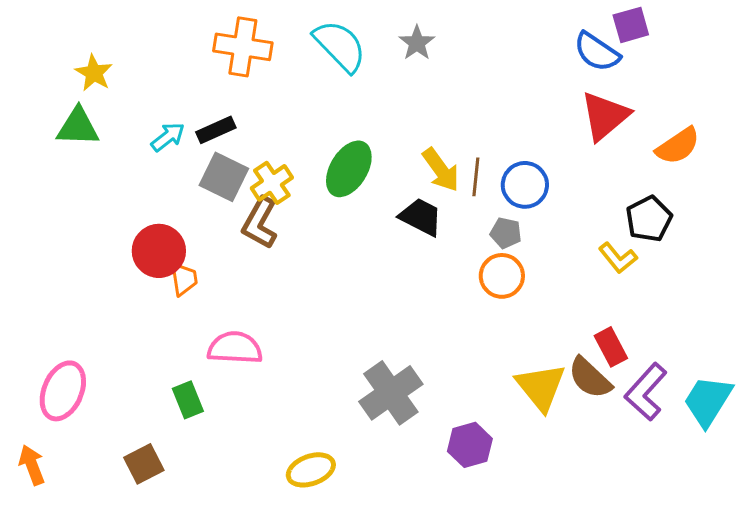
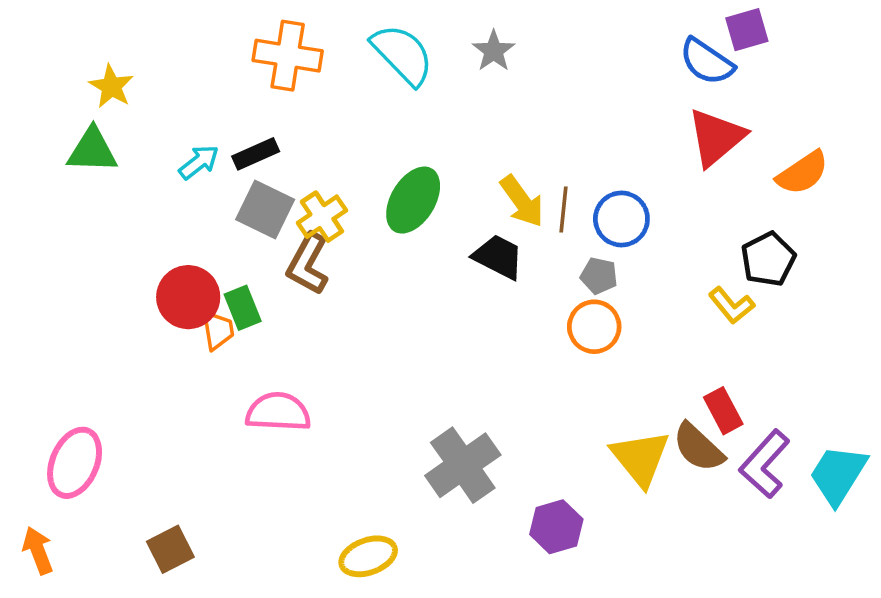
green rectangle: (188, 400) -> (243, 308), moved

